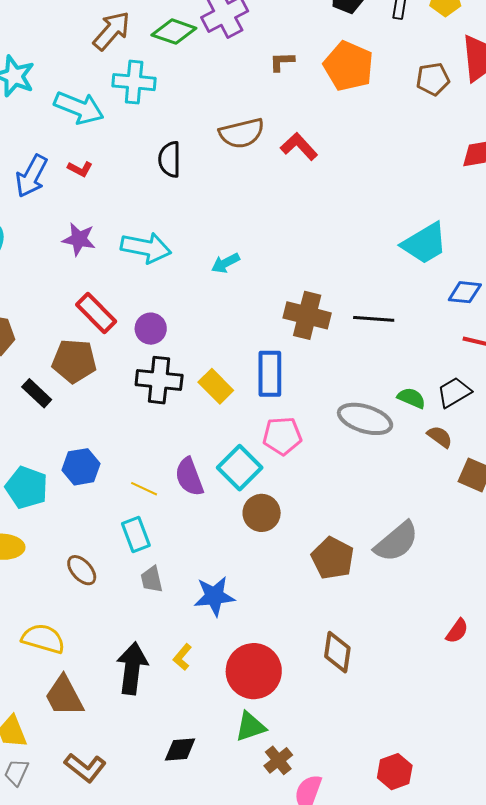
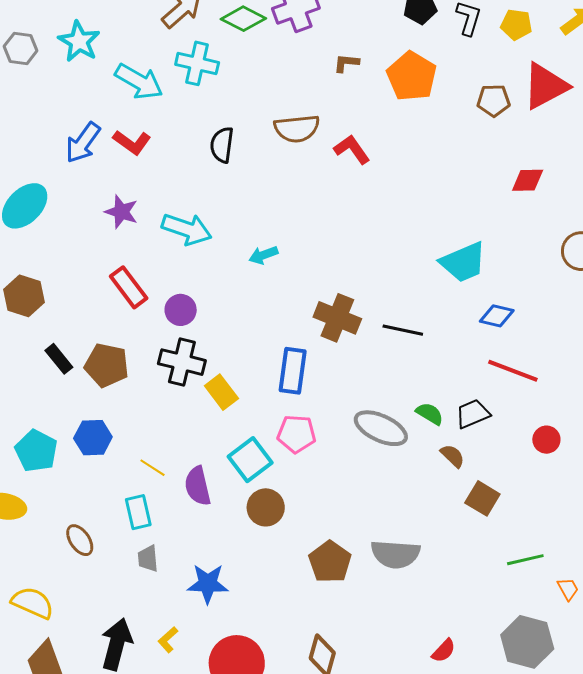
red L-shape: (80, 169) -> (132, 142), size x1.5
brown pentagon: (74, 361) -> (107, 365), moved
yellow rectangle: (216, 386) -> (221, 392), moved
purple semicircle: (189, 477) -> (198, 486), moved
gray semicircle: (396, 542) -> (395, 554), turned 36

